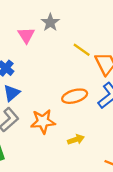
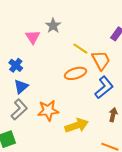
orange ellipse: (75, 96) -> (75, 73), moved
yellow arrow: (76, 139) -> (77, 125), size x1.6

